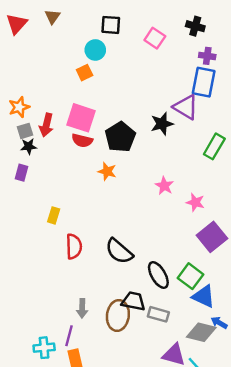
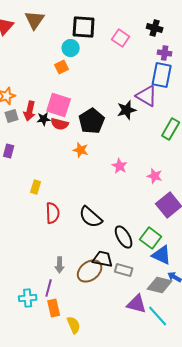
brown triangle: (52, 17) -> (35, 20), size x1.5
black square: (111, 25) -> (84, 27), size x1.4
black star: (29, 146) -> (44, 119), moved
pink star: (164, 186) -> (120, 166), moved
brown ellipse: (118, 315) -> (90, 271), turned 45

